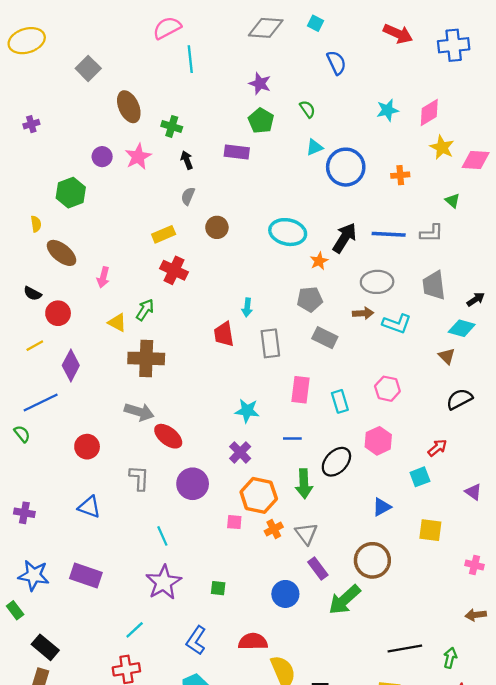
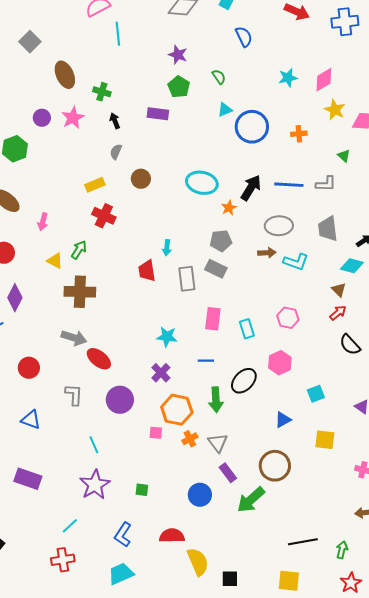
gray rectangle: (325, 338) -> (216, 269), moved
black semicircle: (459, 399) -> (350, 345), moved, turned -105
red arrow: (437, 448) -> (338, 313), moved

